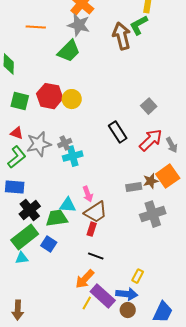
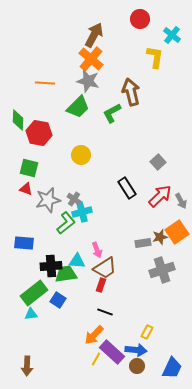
green L-shape: (139, 25) -> (112, 113), moved
red hexagon: (50, 96) -> (39, 133), moved
green square: (20, 101) -> (29, 168), moved
gray cross: (65, 143) -> (74, 199), turned -32
green L-shape: (17, 157) -> (66, 223), moved
black cross: (30, 210) -> (51, 266), moved, turned 35

